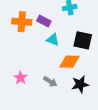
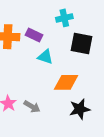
black square: (83, 40) -> (81, 44), moved
gray arrow: (50, 82) -> (32, 107), moved

